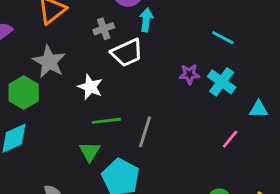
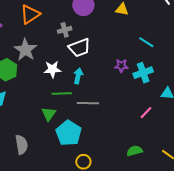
cyan arrow: (146, 20) -> (78, 76), moved
cyan cross: (222, 82) -> (143, 73), turned 30
white star: (90, 87) -> (52, 69), turned -30
gray line: (145, 132) -> (88, 103), turned 70

